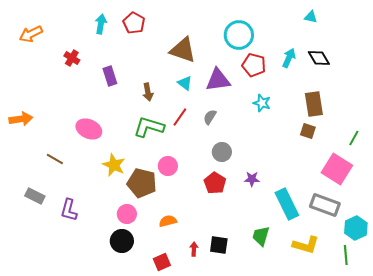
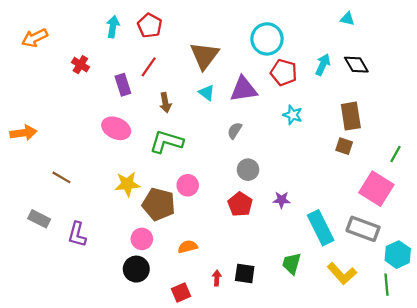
brown triangle: (183, 50) -> (204, 56), turned 48
red line: (180, 117) -> (149, 67), moved
pink ellipse: (89, 129) -> (116, 128), moved
yellow star: (114, 165) -> (127, 184), turned -30
yellow L-shape: (306, 245) -> (342, 274), turned 32

